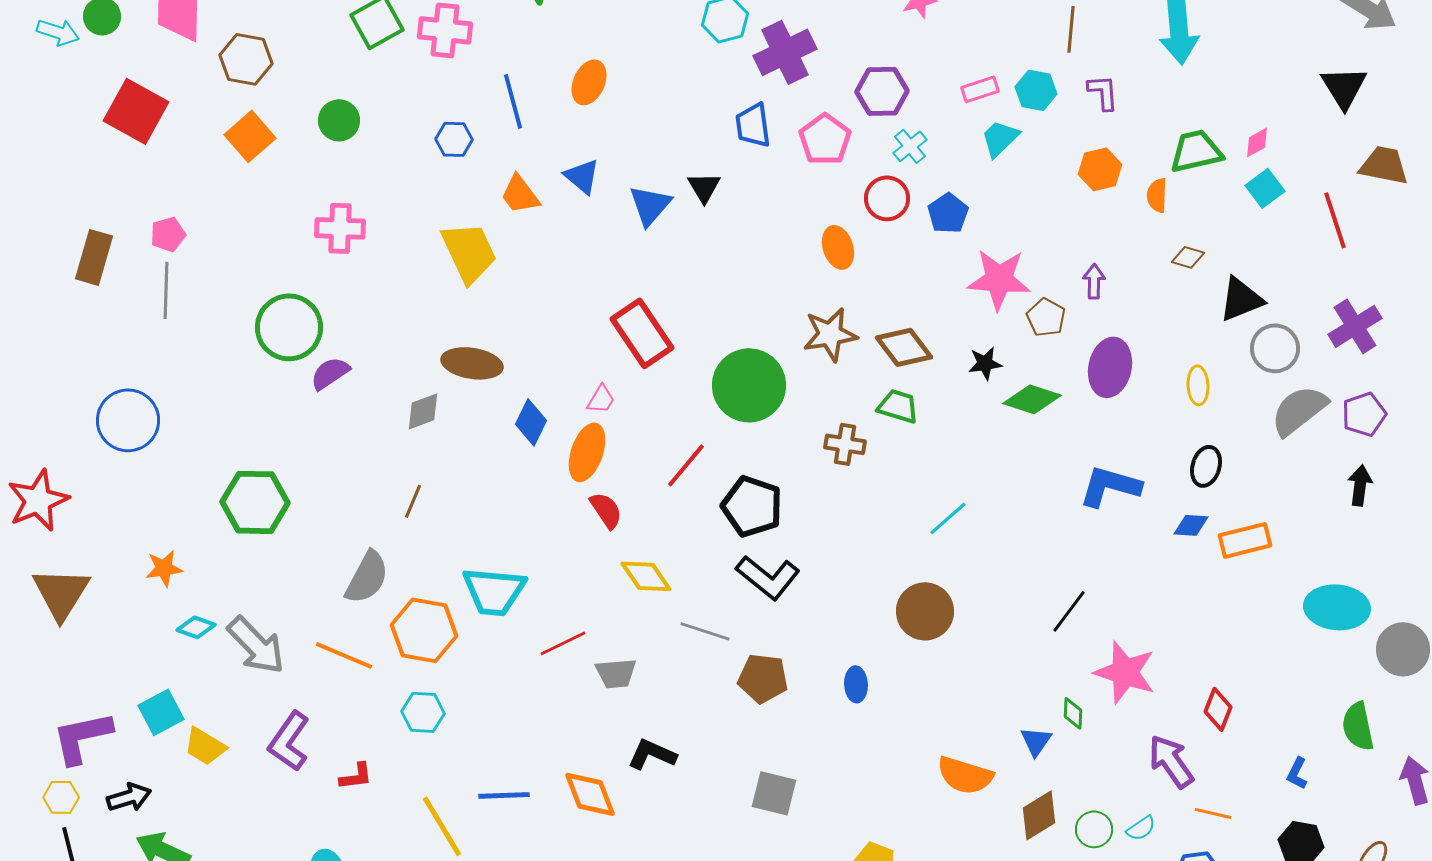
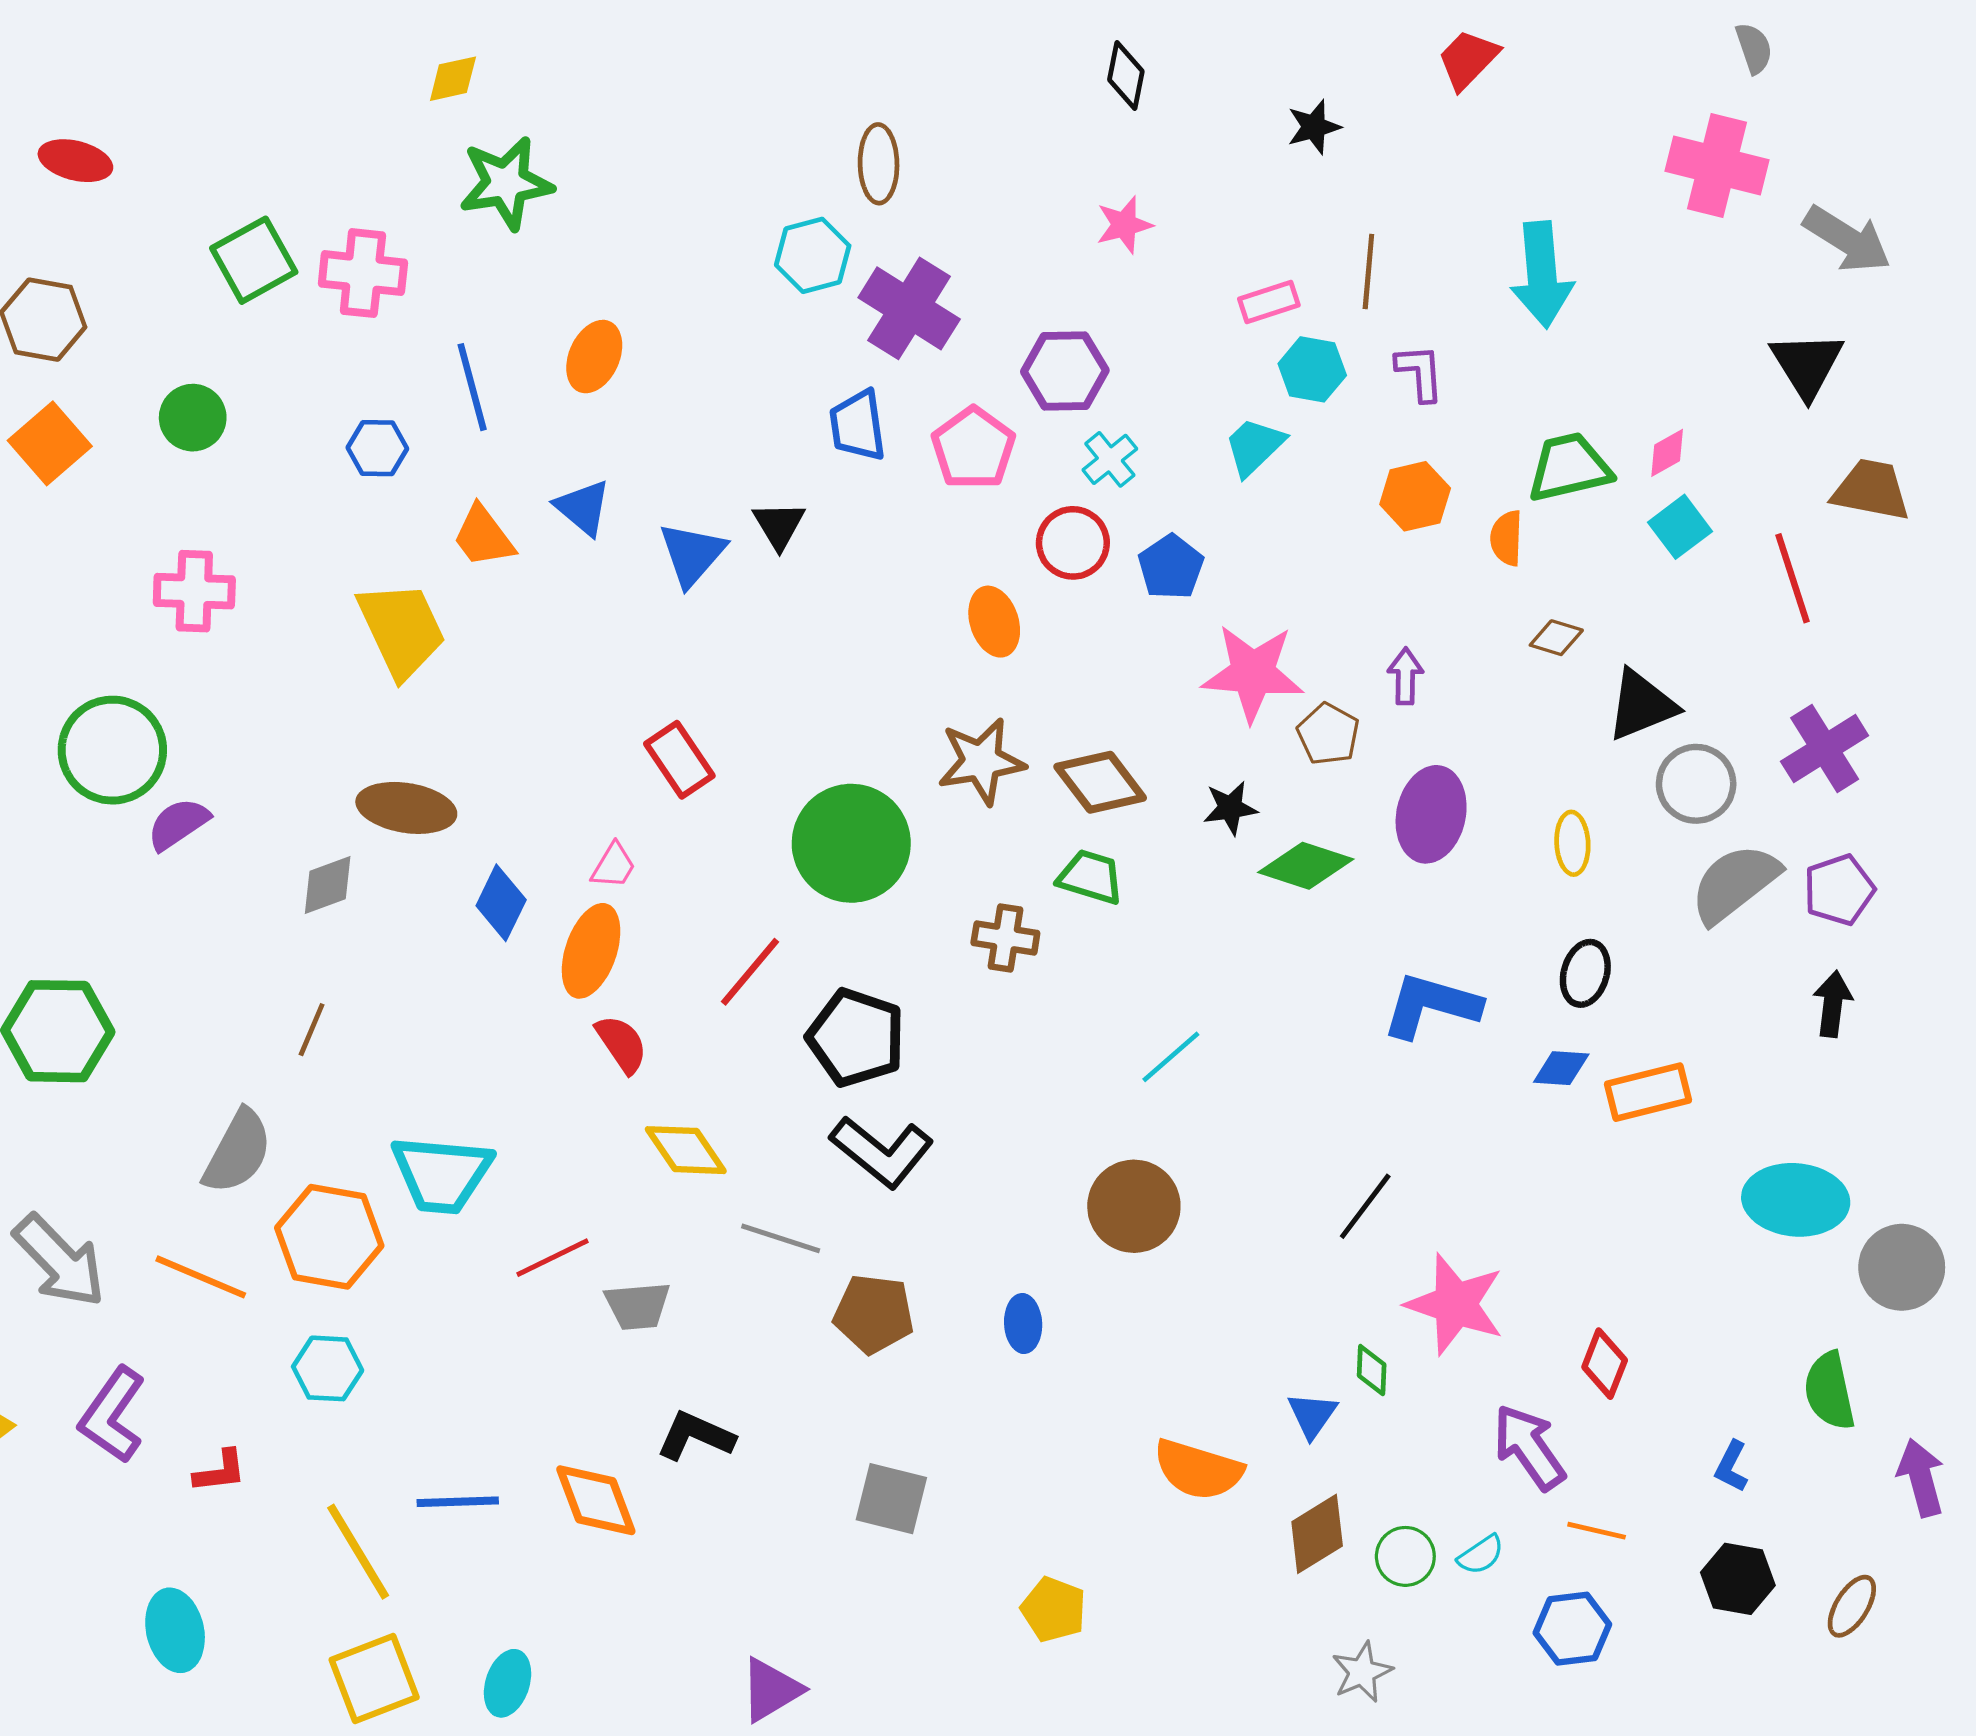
purple cross: (785, 52) -> (909, 308), turned -32
pink rectangle: (980, 89) -> (1269, 302), moved
red rectangle: (642, 333) -> (679, 760), size x0.7

